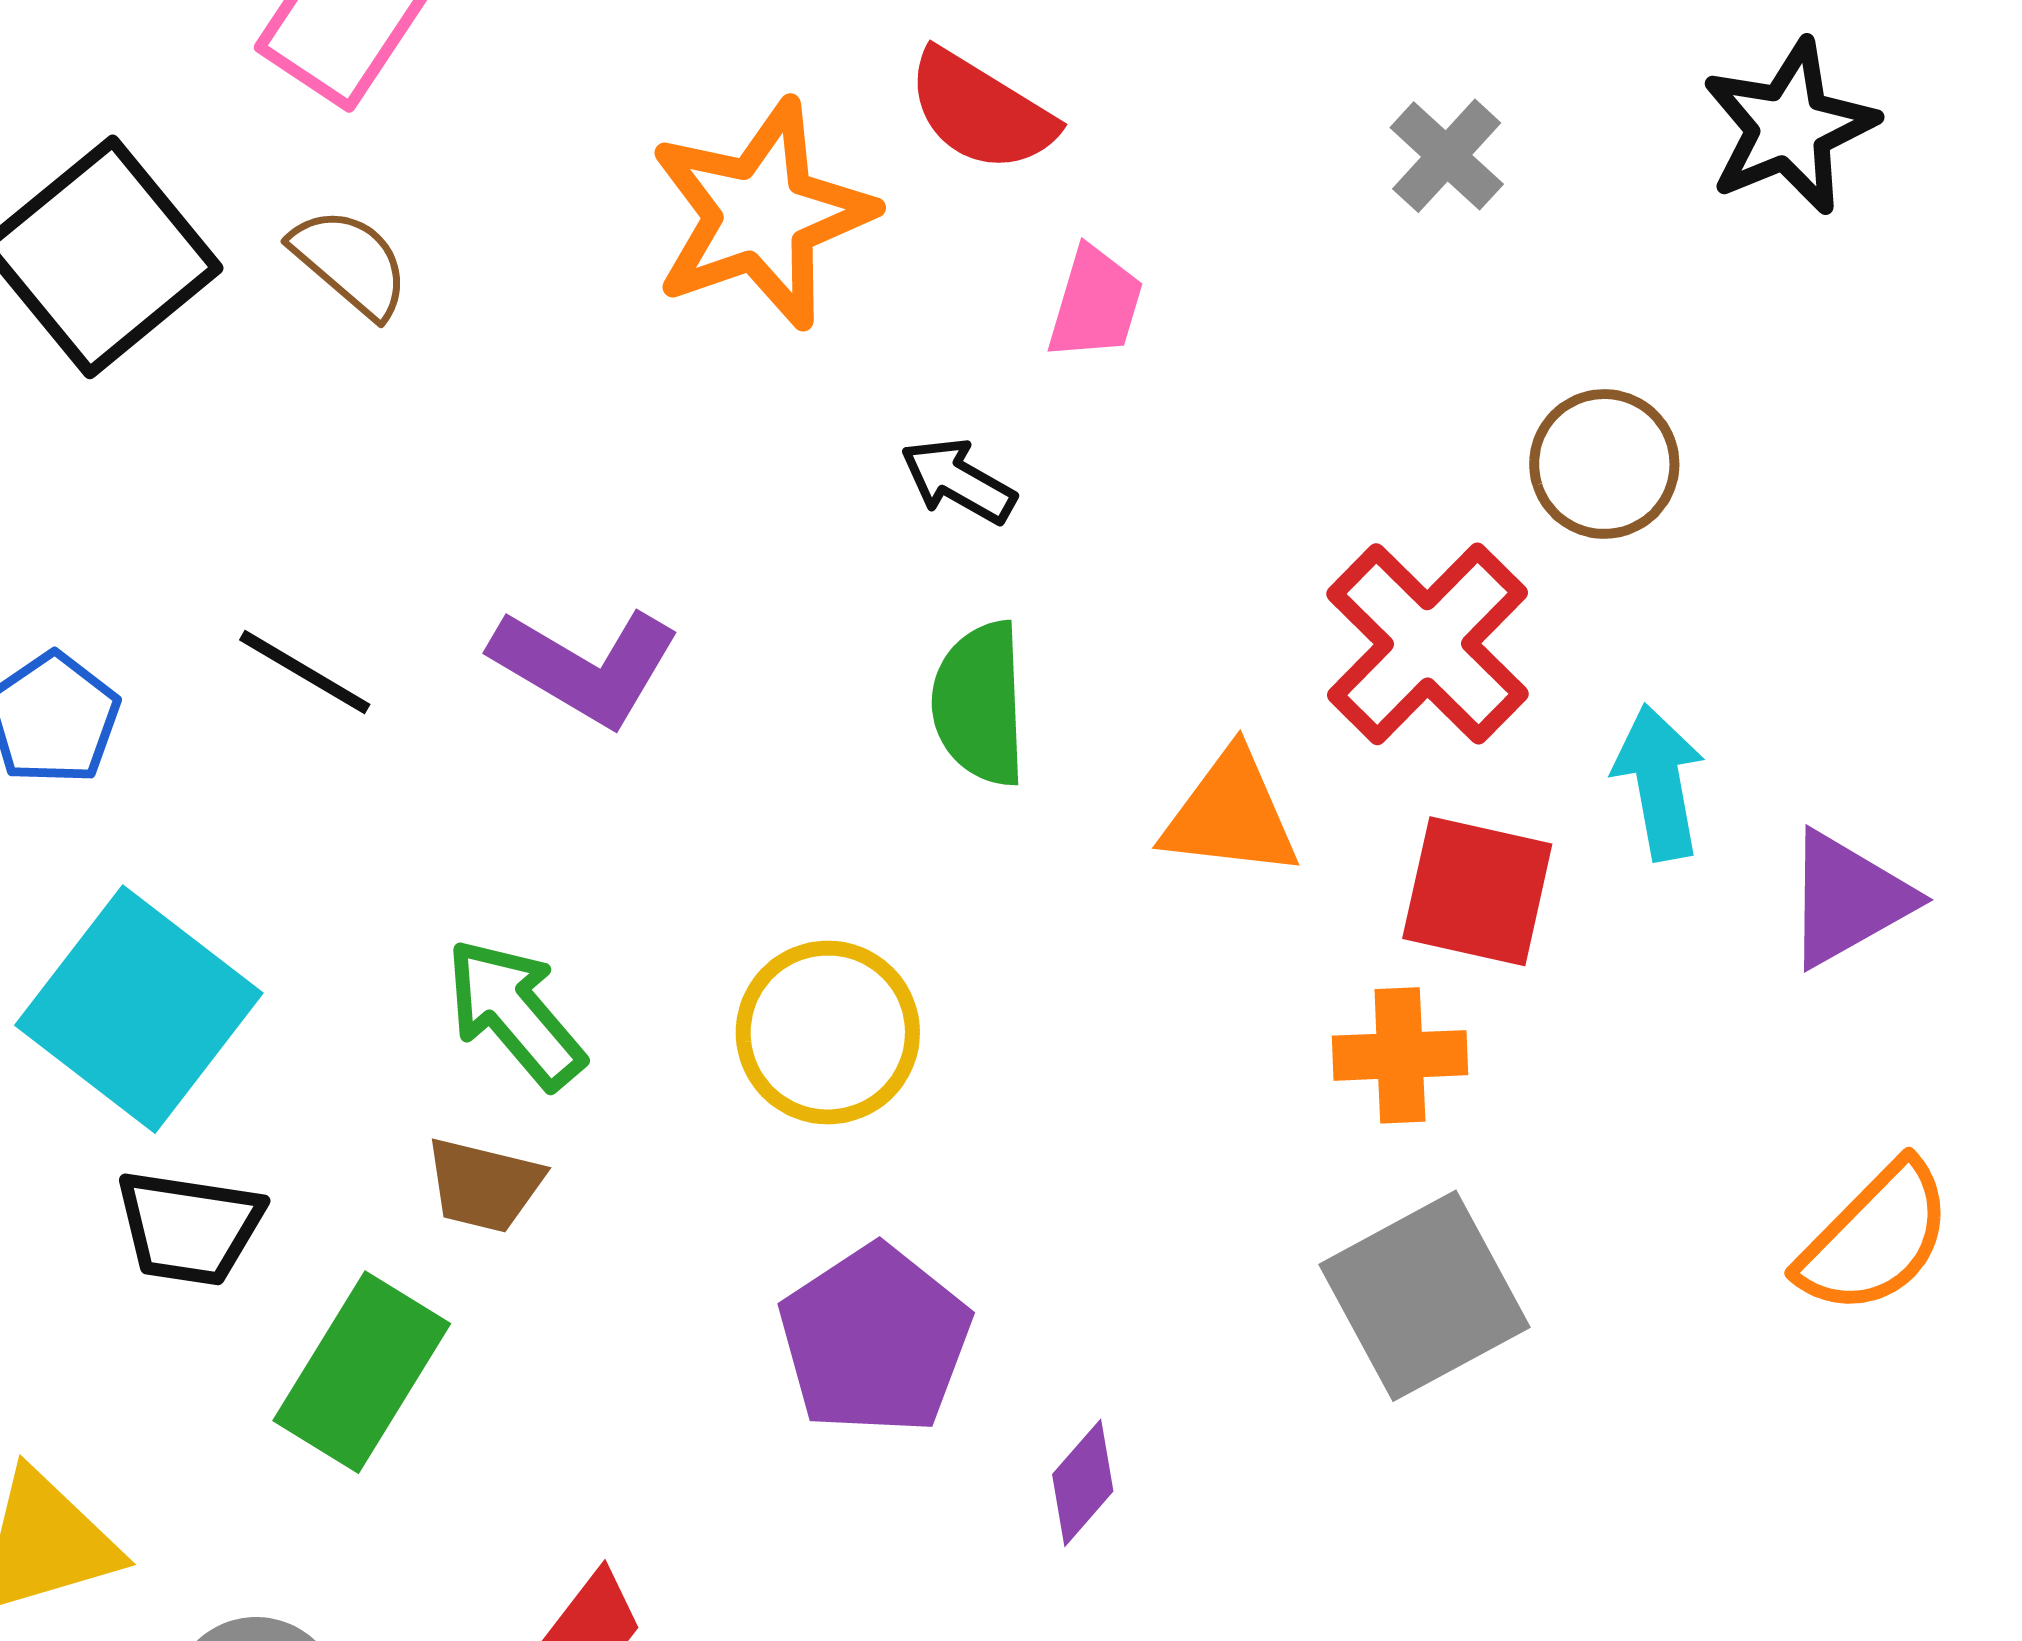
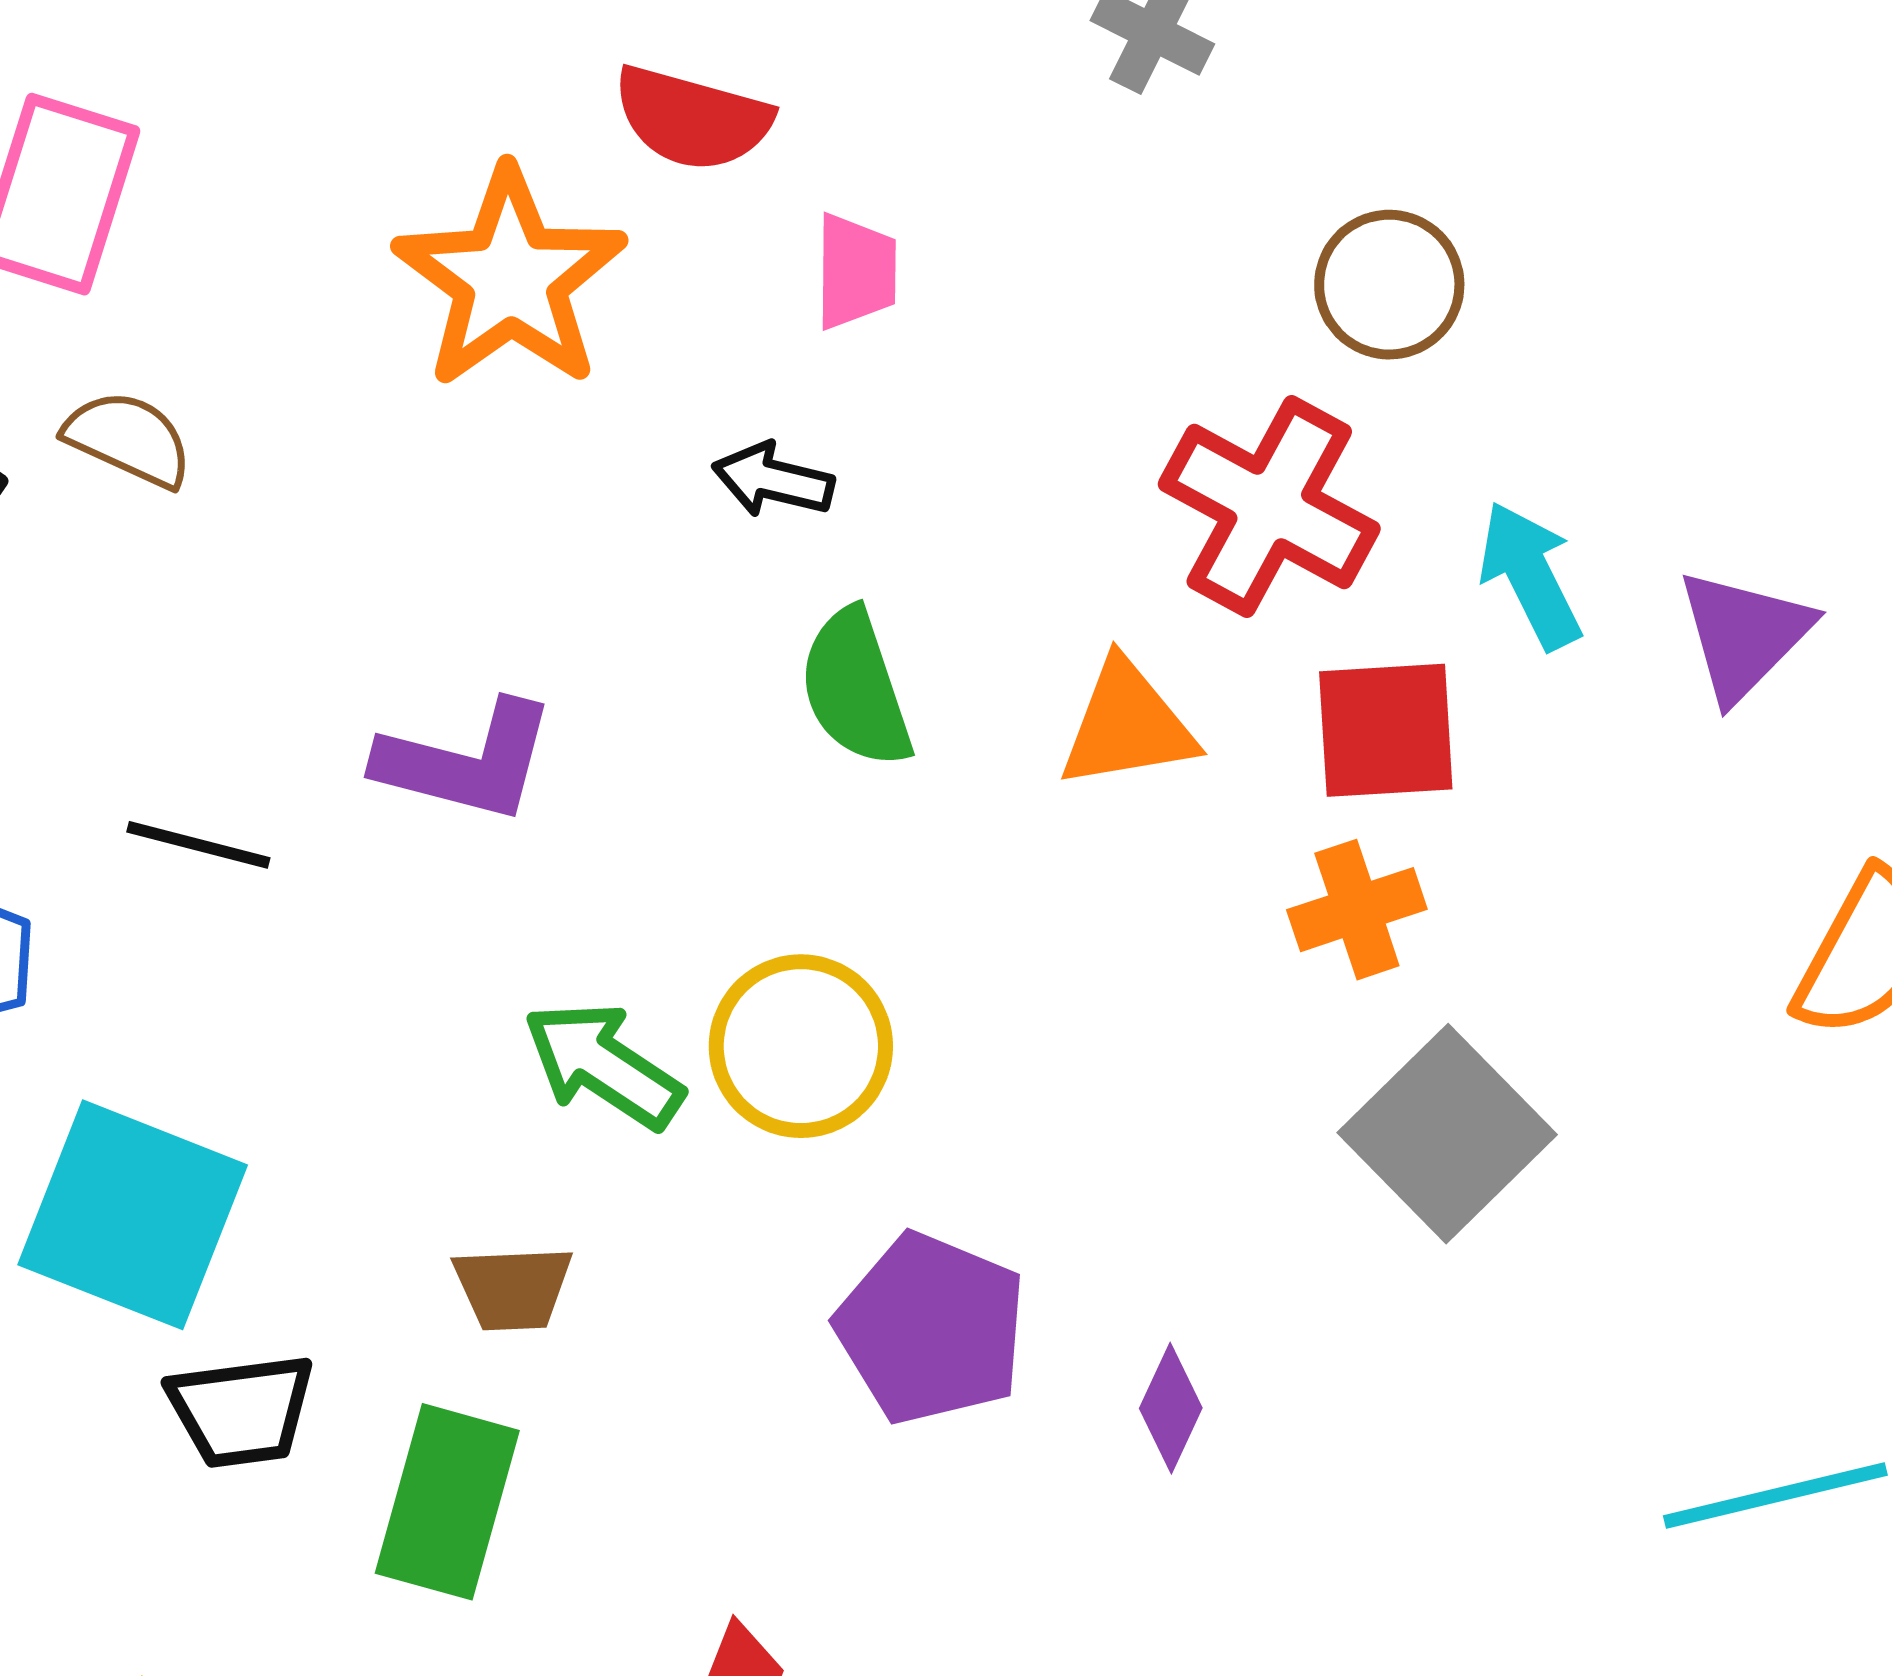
green arrow: (515, 1013) -> (603, 1065), moved

